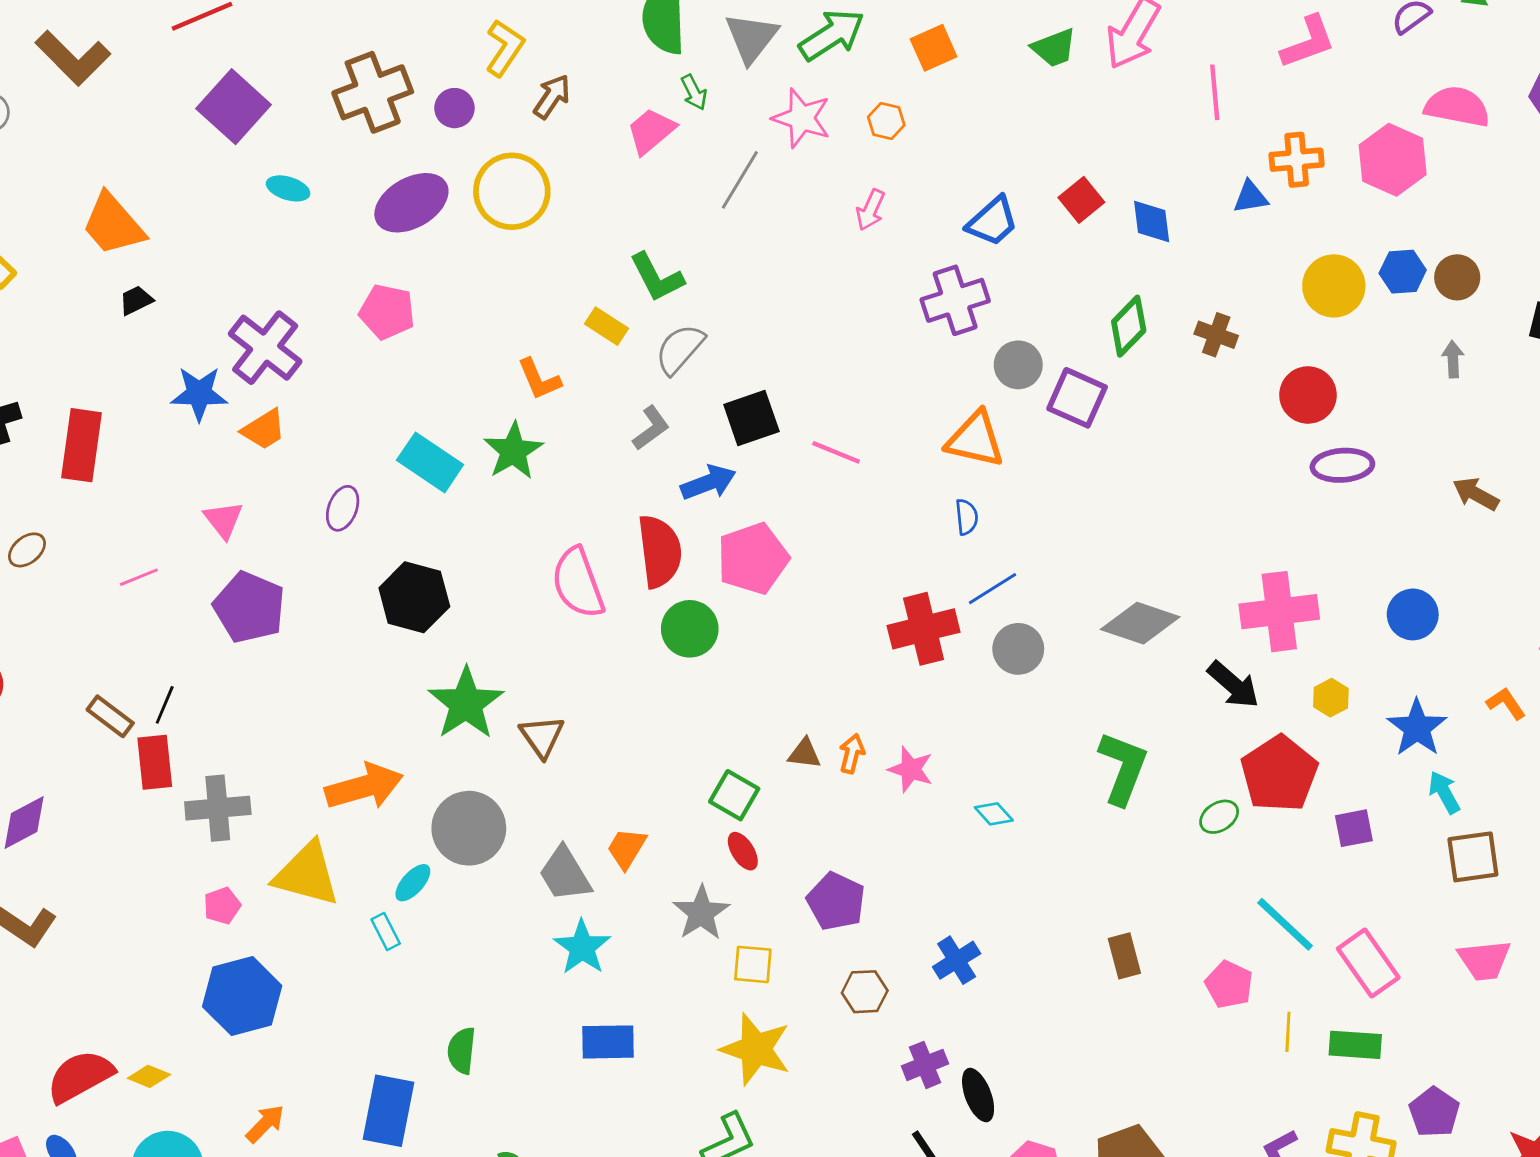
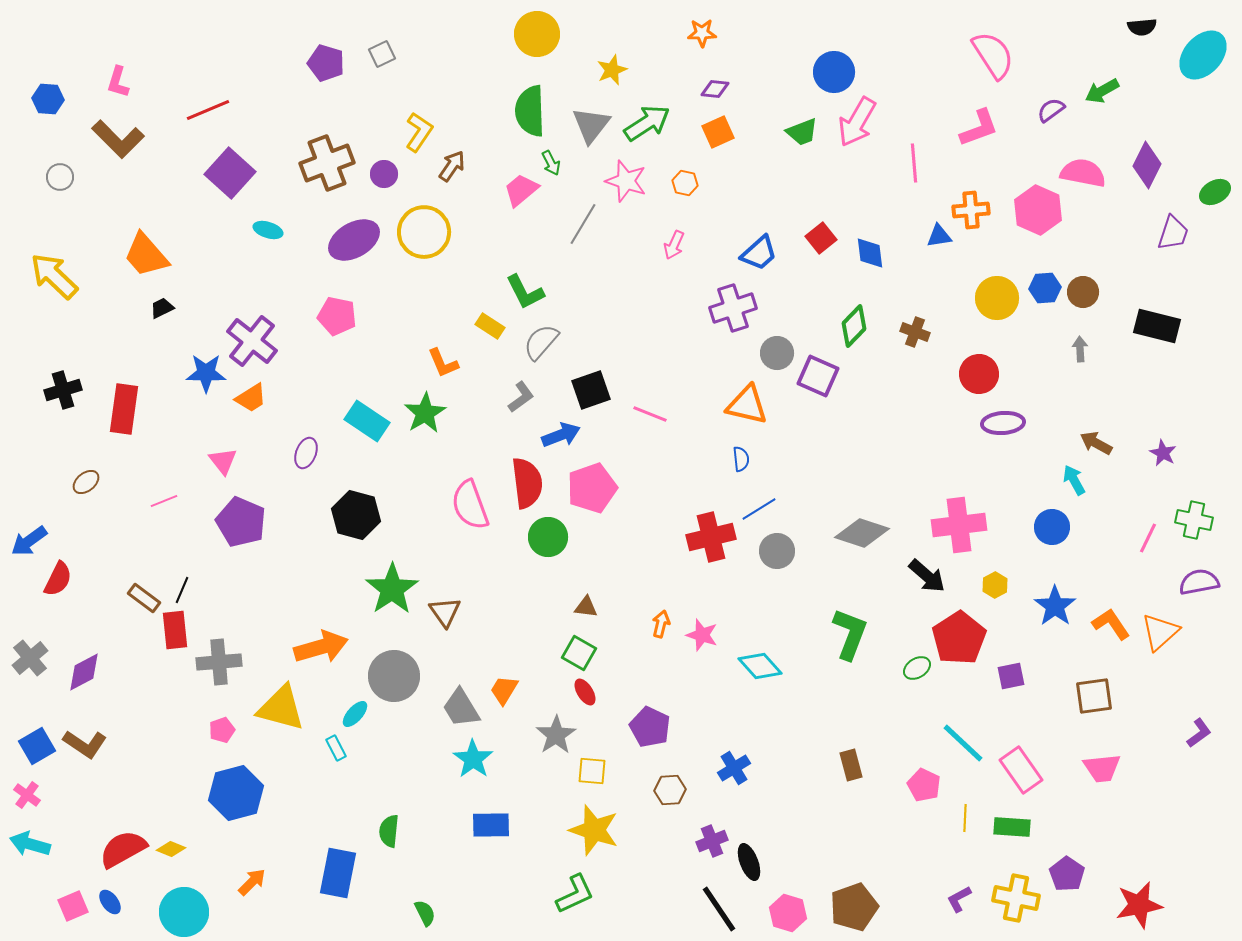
orange L-shape: (1506, 703) -> (1111, 624), moved, size x1.4
brown triangle: (804, 754) -> (586, 607), moved
cyan arrow: (1444, 792) -> (1074, 480), moved
cyan diamond: (994, 814) -> (760, 666), size x1.6

